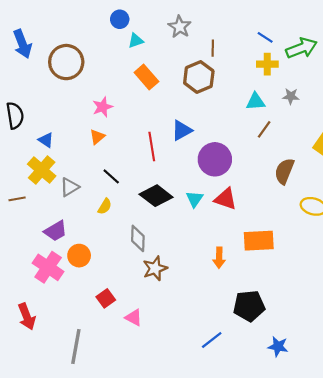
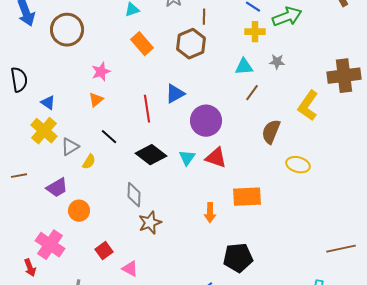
brown line: (17, 199) -> (19, 176), moved
yellow semicircle: (105, 206) -> (89, 162), moved
pink cross: (48, 267) -> (50, 245), moved
red arrow: (27, 317) -> (30, 268), size x0.7

